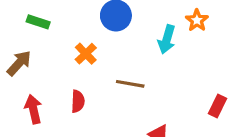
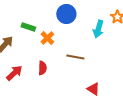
green rectangle: (38, 22) -> (28, 27), moved
red arrow: (33, 109) -> (14, 73), turned 60

